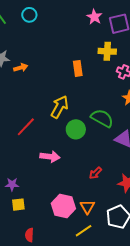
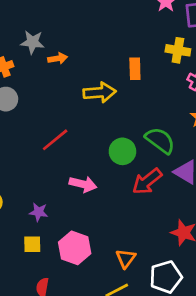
yellow arrow: (59, 107) -> (100, 92), moved, turned 50
red arrow: (95, 173) -> (147, 181), moved, size x1.6
purple star: (12, 184) -> (39, 212), moved
pink hexagon: (63, 206) -> (75, 248), moved

